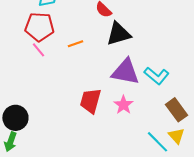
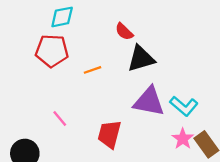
pink line: (38, 50) -> (60, 118), moved
pink star: (123, 105) -> (183, 139), moved

